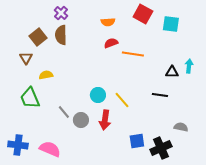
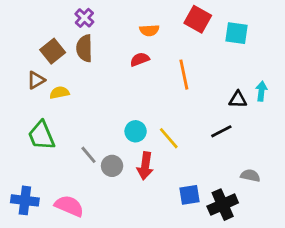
red semicircle: (111, 43) -> (140, 59), moved
orange line: (133, 54) -> (184, 75), turned 70
brown triangle: (26, 58) -> (36, 80), turned 32
yellow semicircle: (46, 75) -> (59, 93), moved
black line: (160, 95) -> (221, 131), turned -35

